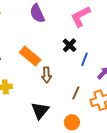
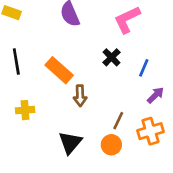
blue line: (85, 59) -> (144, 68), moved
orange circle: (72, 122) -> (111, 145), moved

